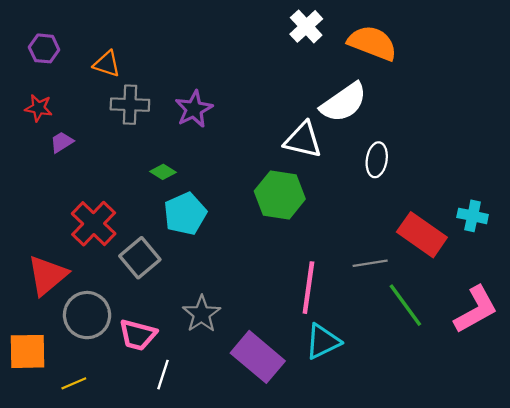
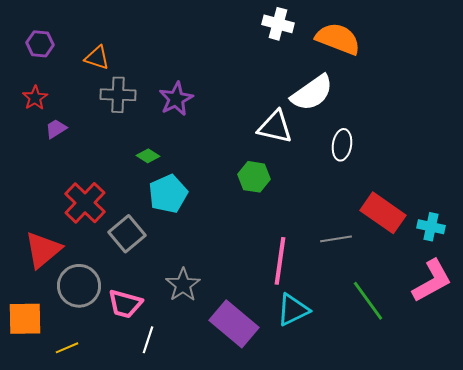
white cross: (306, 26) -> (278, 24), turned -32
red star: (39, 108) -> (35, 98), turned 30
green hexagon: (280, 195) -> (254, 177), size x0.7
cyan cross: (473, 216) -> (431, 227), moved
green line: (405, 305) -> (368, 301), moved

